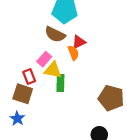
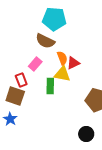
red triangle: (79, 42) -> (73, 63), moved
yellow triangle: (53, 70) -> (62, 74), moved

